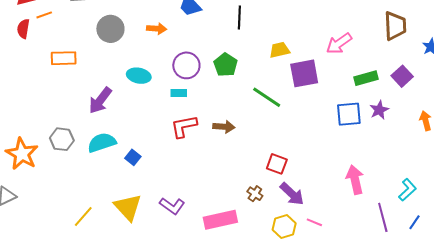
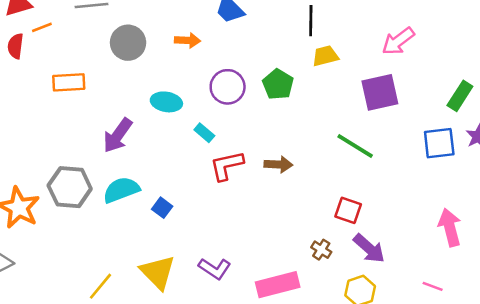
black line: (239, 17) -> (311, 21), moved
pink arrow: (339, 43) -> (398, 41), moved
yellow trapezoid: (280, 50) -> (325, 56), moved
green rectangle: (366, 78) -> (460, 96), turned -40
cyan rectangle: (179, 93) -> (204, 133), moved, turned 42
green line: (267, 97) -> (355, 146), moved
gray hexagon: (62, 139) -> (70, 187), size x1.4
pink line: (314, 222) -> (433, 286), moved

